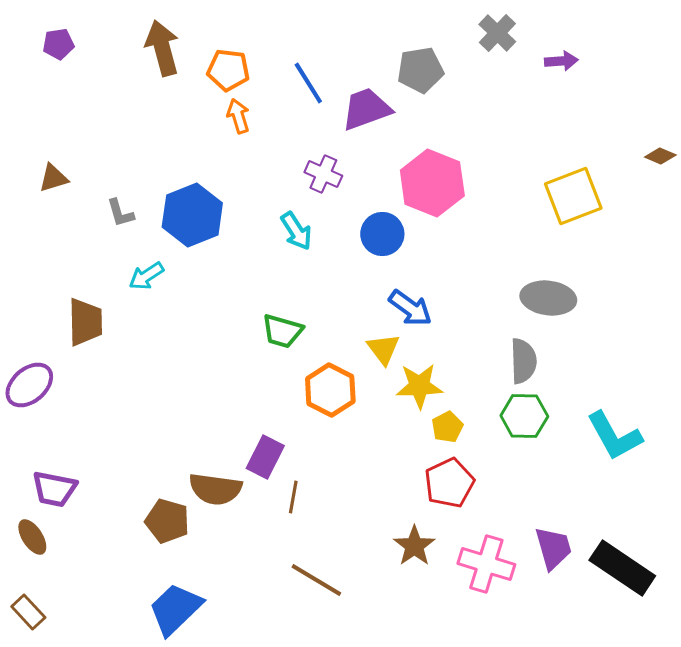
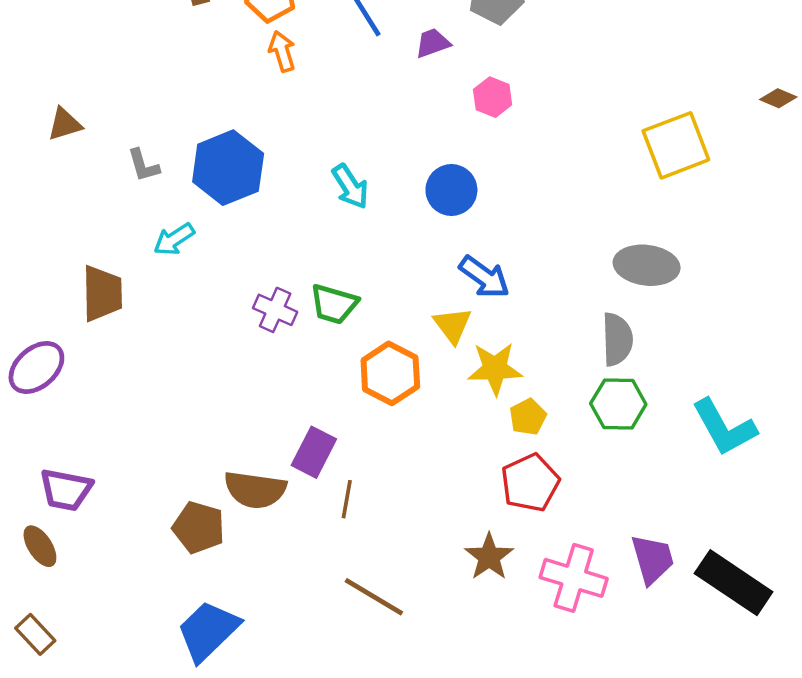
purple trapezoid: (366, 109) -> (433, 43), size x0.6
purple cross: (323, 174) -> (275, 310), moved
pink hexagon: (432, 183) -> (493, 97), moved, size x0.5

